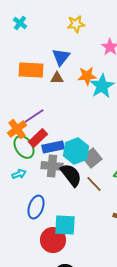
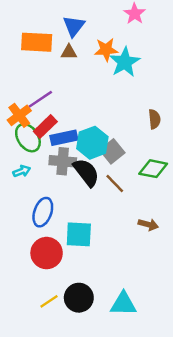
red circle: (53, 240) -> (47, 253), moved

